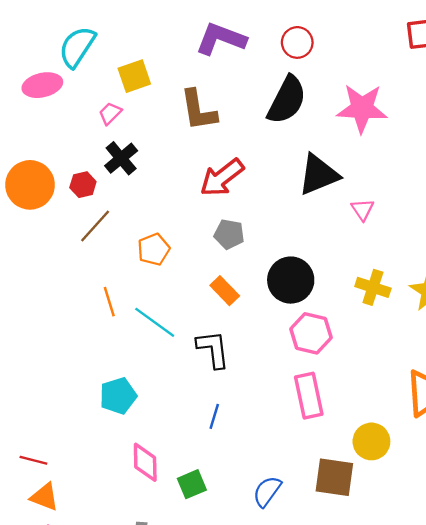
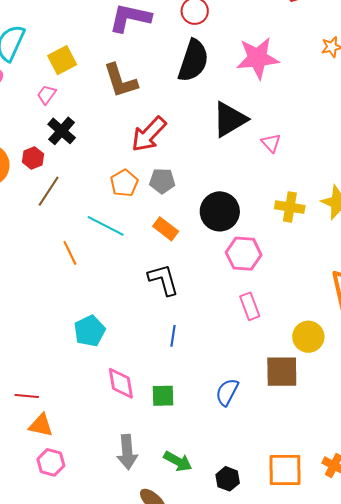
orange pentagon: (154, 249) -> (124, 183), moved
cyan line: (155, 322) -> (106, 226), moved
pink rectangle: (309, 396) -> (250, 306), size x0.7
green square: (192, 484) -> (163, 396), turned 30

